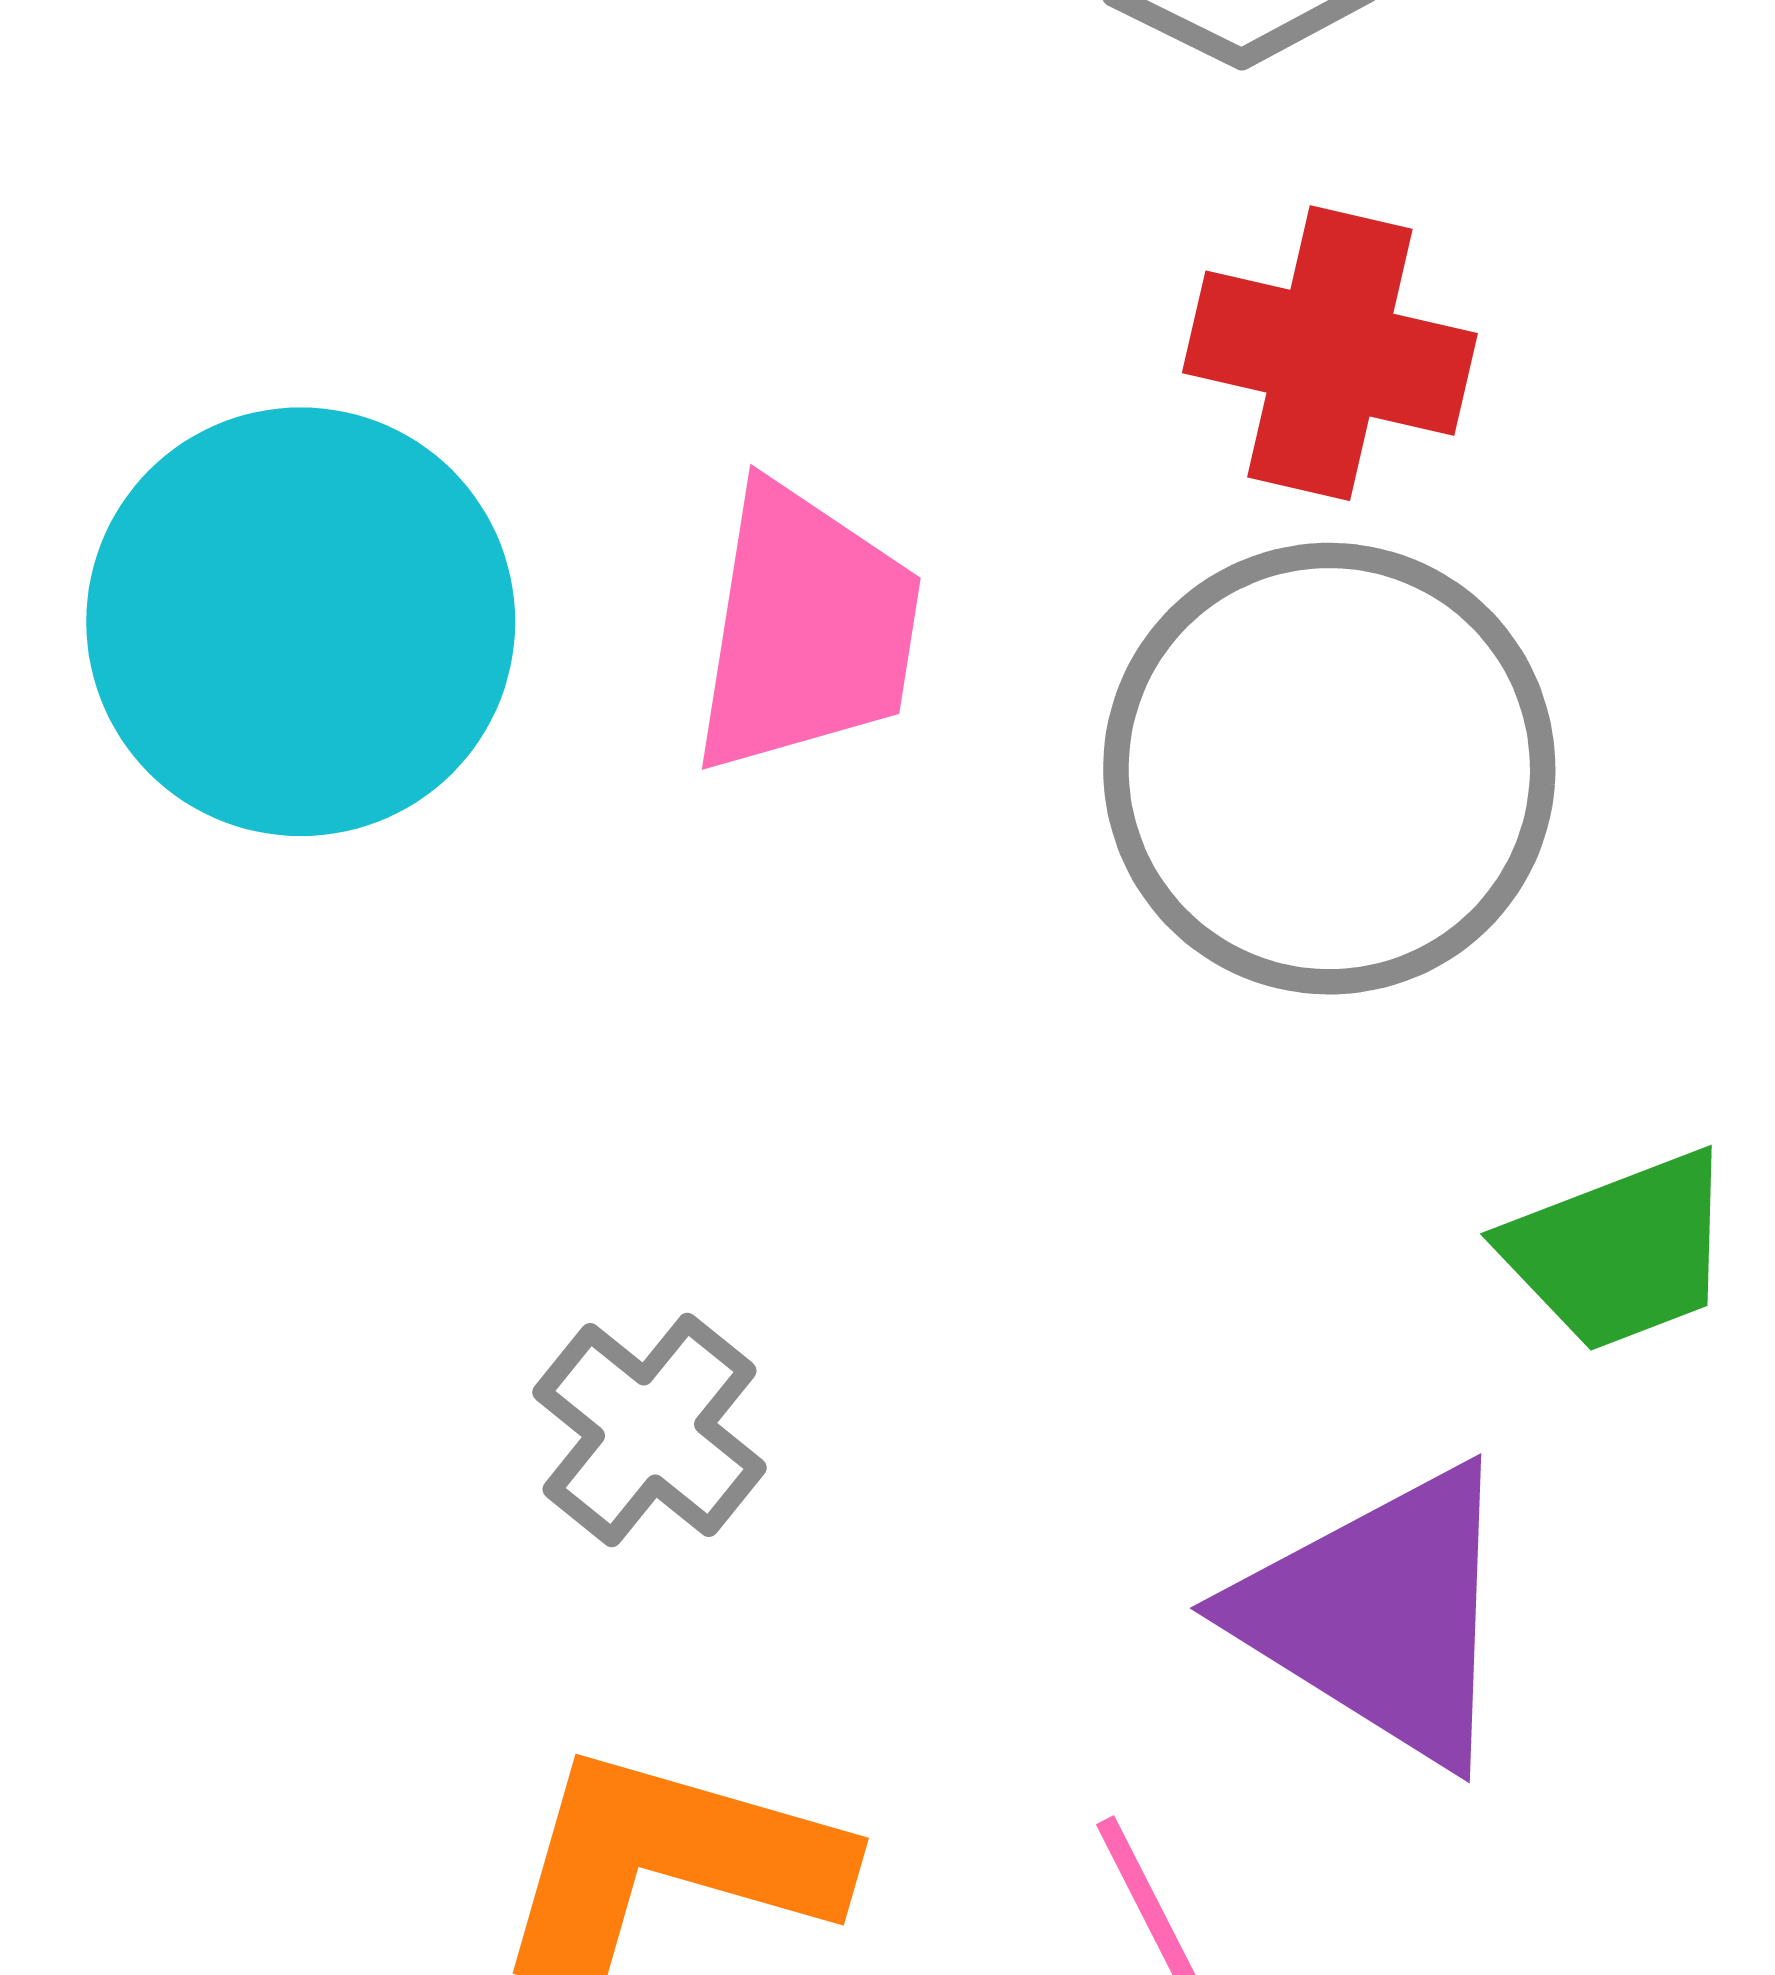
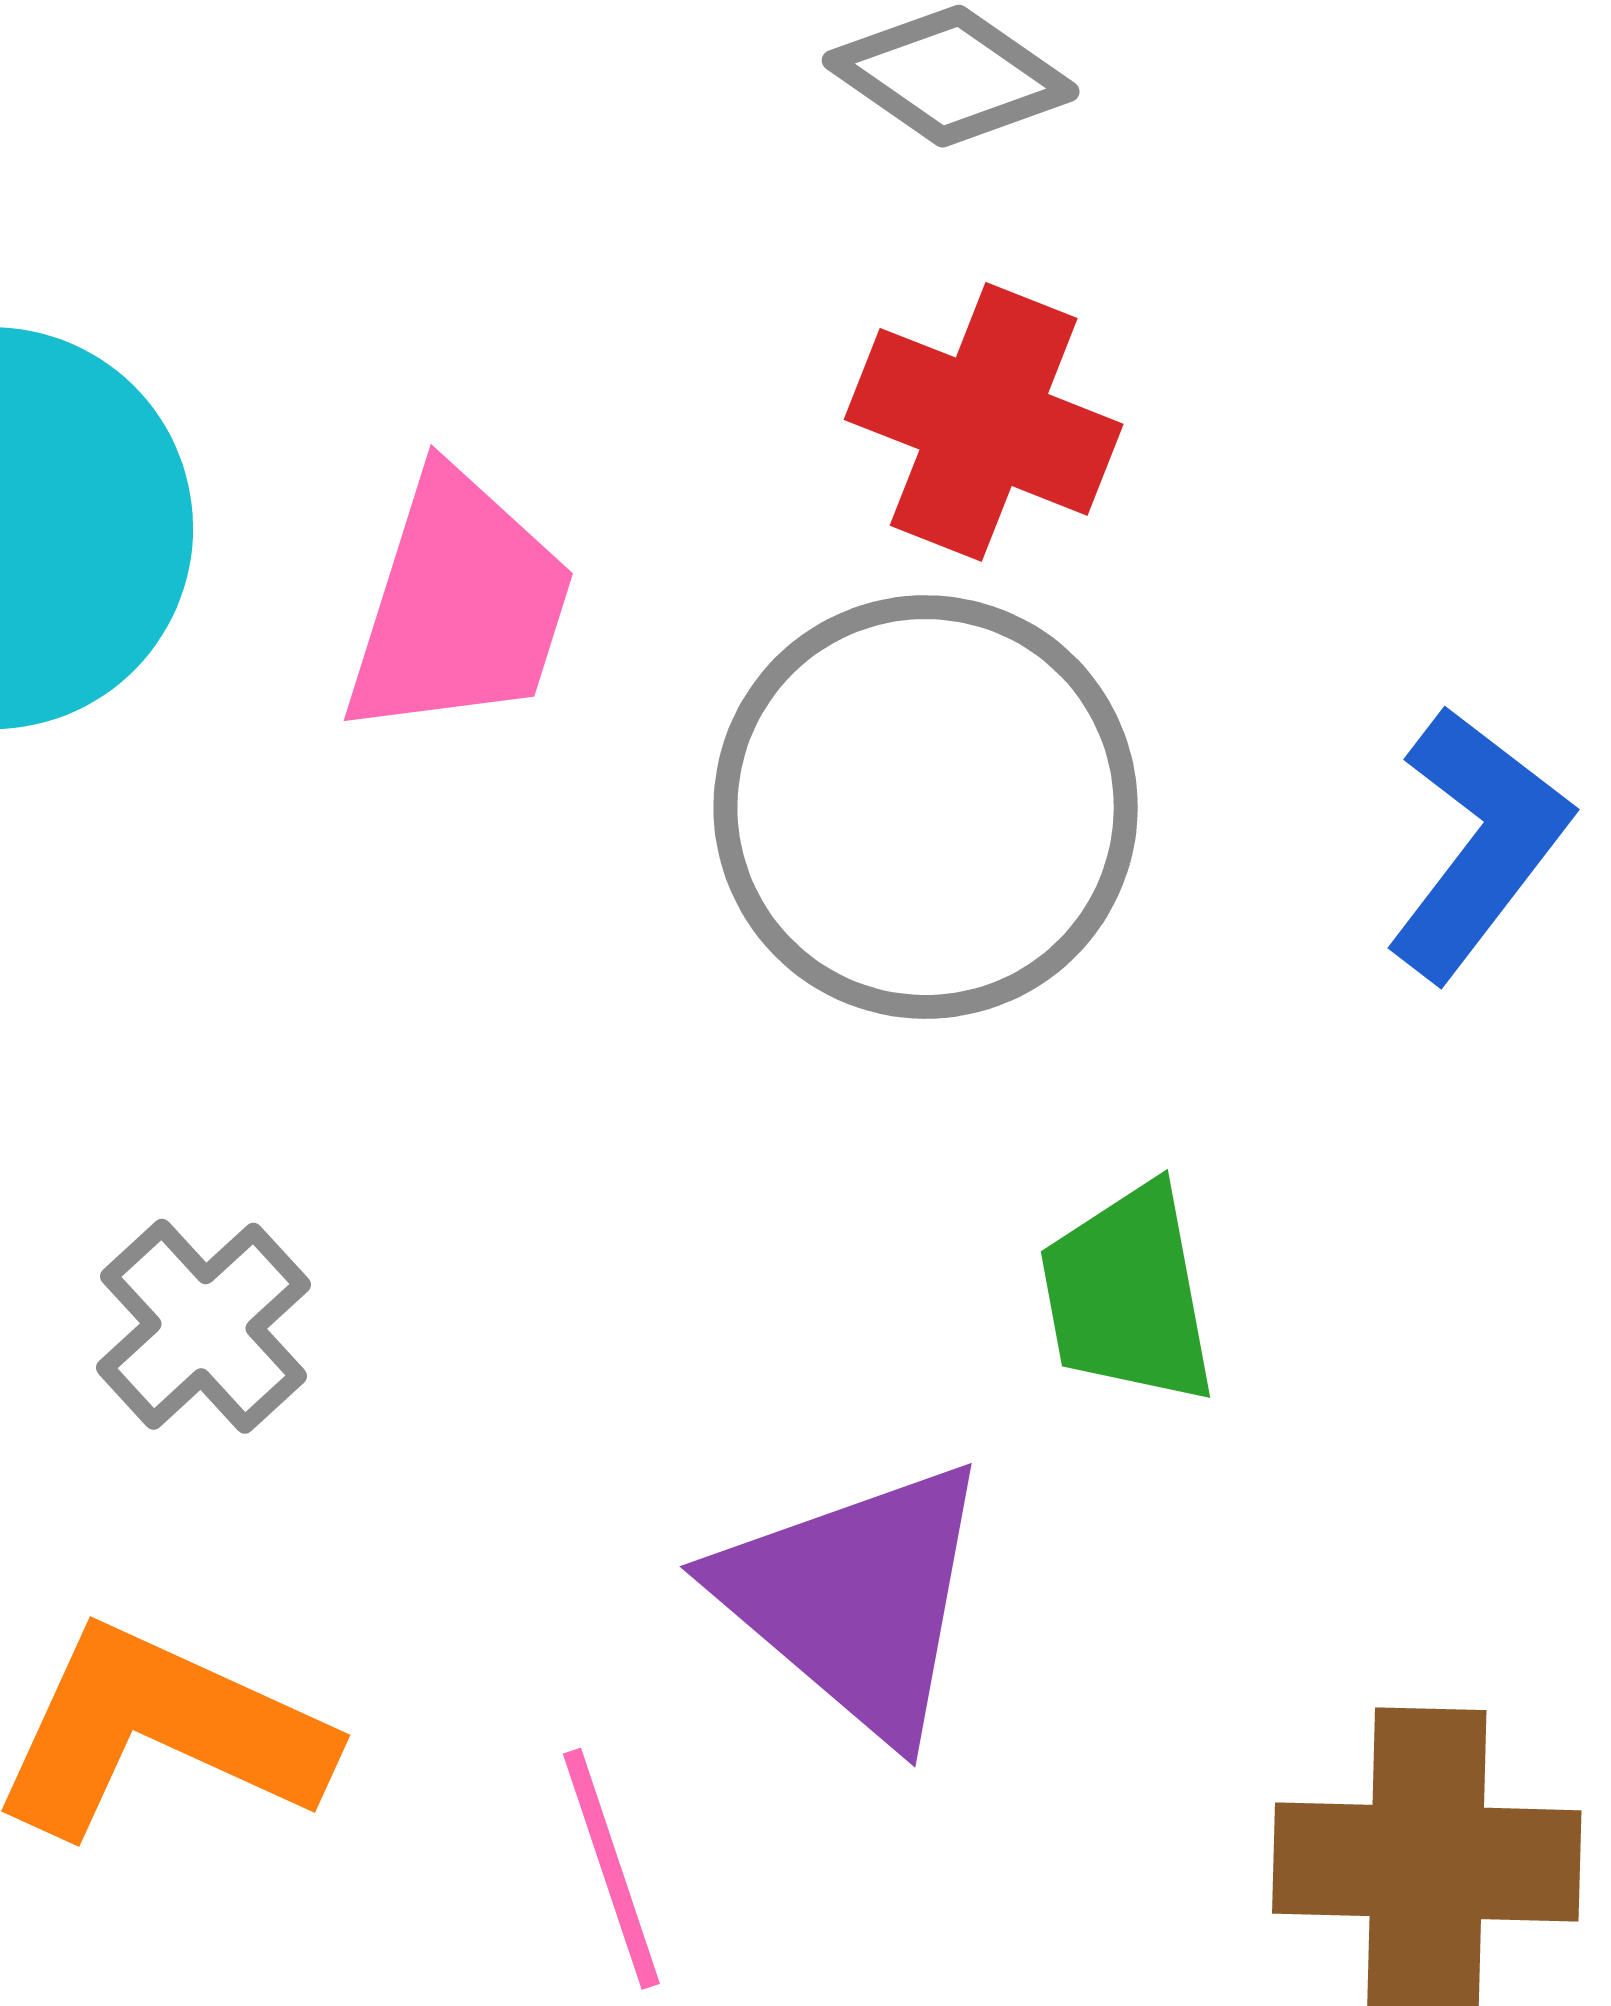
green trapezoid: (1619, 1251) -> (1128, 1295), turned 92

